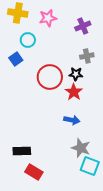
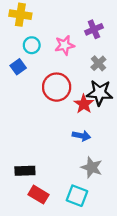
pink star: (48, 18) -> (65, 45), moved
gray cross: (87, 56) -> (98, 63), turned -32
black star: (76, 74) -> (100, 93), moved, size x1.6
cyan square: (90, 166) -> (77, 196), moved

